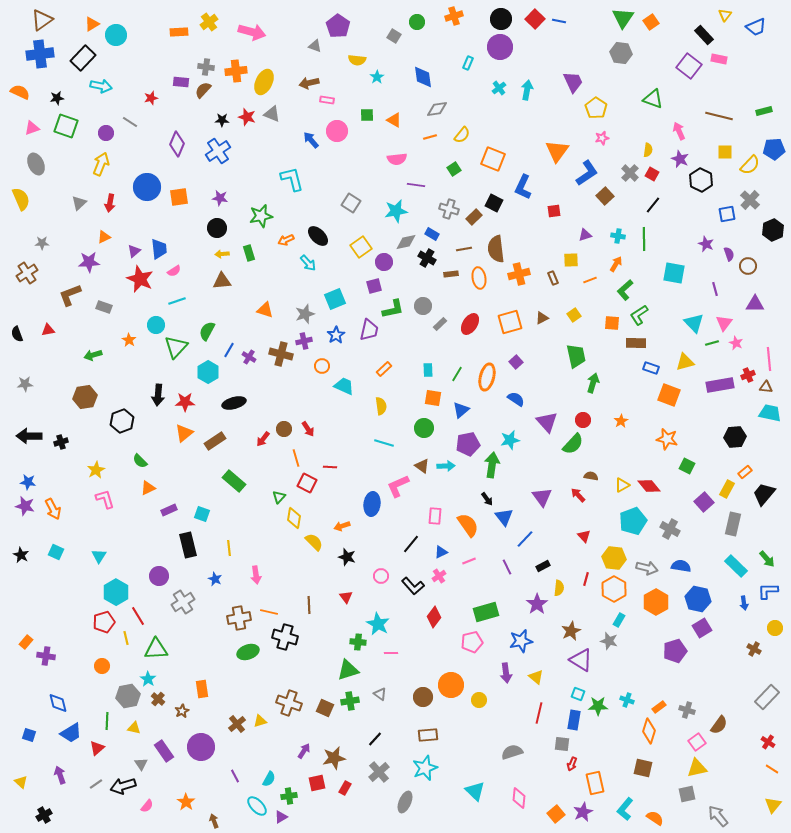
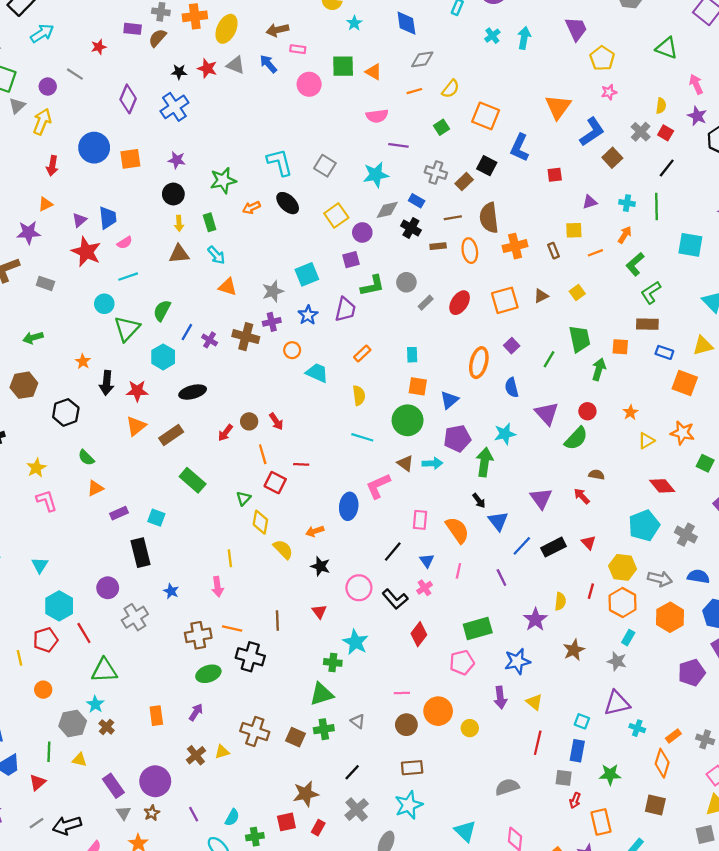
cyan arrow: (101, 86) -> (42, 33), turned -45
green square: (367, 115) -> (343, 66), size x1.5
blue arrow: (311, 140) -> (268, 64), moved
cyan L-shape: (292, 179) -> (280, 162), moved
gray triangle: (79, 203) -> (17, 106), moved
yellow arrow: (222, 254) -> (179, 223), turned -88
cyan arrow: (308, 263) -> (216, 255), moved
orange square: (612, 323) -> (620, 347), moved
orange star: (129, 340) -> (83, 361), moved
green line: (457, 374) -> (549, 359), moved
blue semicircle: (516, 399) -> (512, 387), turned -138
green circle: (424, 428) -> (408, 420), size x1.4
yellow triangle: (622, 485) -> (646, 441), moved
yellow line: (229, 548) -> (230, 558), moved
blue triangle: (441, 552) -> (427, 561), turned -40
pink line: (469, 561) -> (458, 571), turned -56
black rectangle: (543, 566) -> (554, 547), moved, size x1.5
pink circle: (381, 576) -> (359, 588), size x1.5
yellow line: (126, 638) -> (19, 658), moved
pink line: (391, 653) -> (402, 693), moved
purple triangle: (581, 660) -> (617, 703), moved, turned -45
green star: (598, 706) -> (610, 774), moved
brown star: (182, 711) -> (152, 813), moved
purple arrow: (304, 751) -> (196, 712), moved
gray triangle: (141, 764) -> (124, 813), moved

